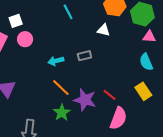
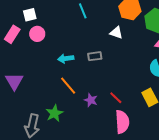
purple star: (85, 100) -> (91, 100), size x0.6
green star: (62, 113) -> (54, 113), moved
pink semicircle: (118, 118) -> (122, 122), turned -30

